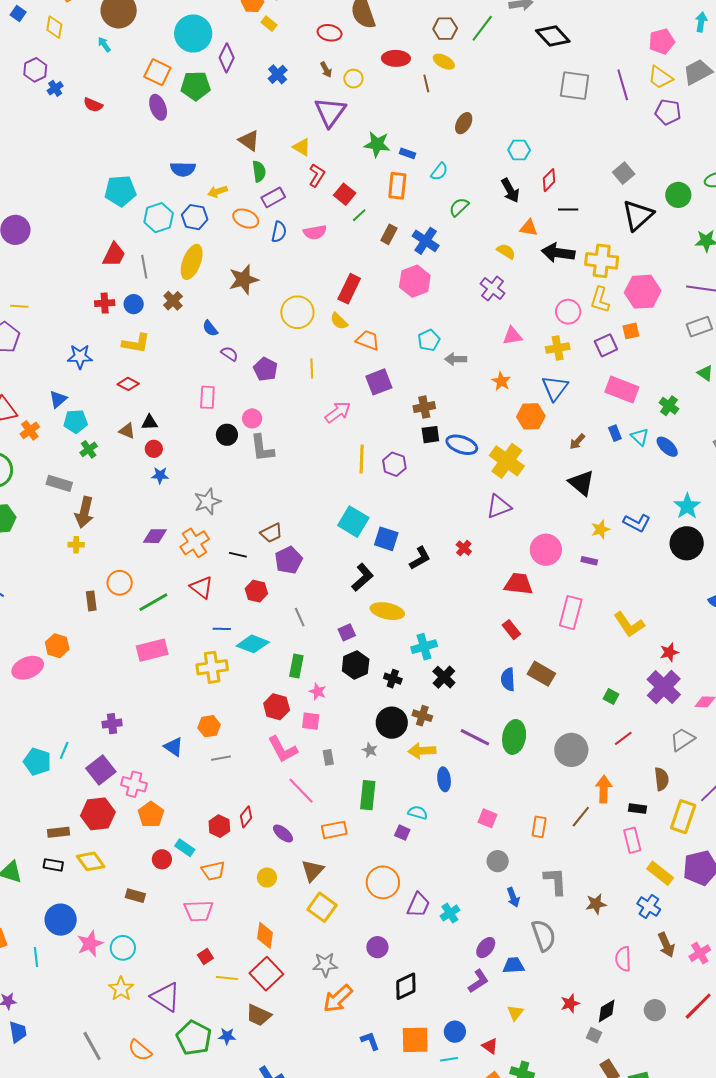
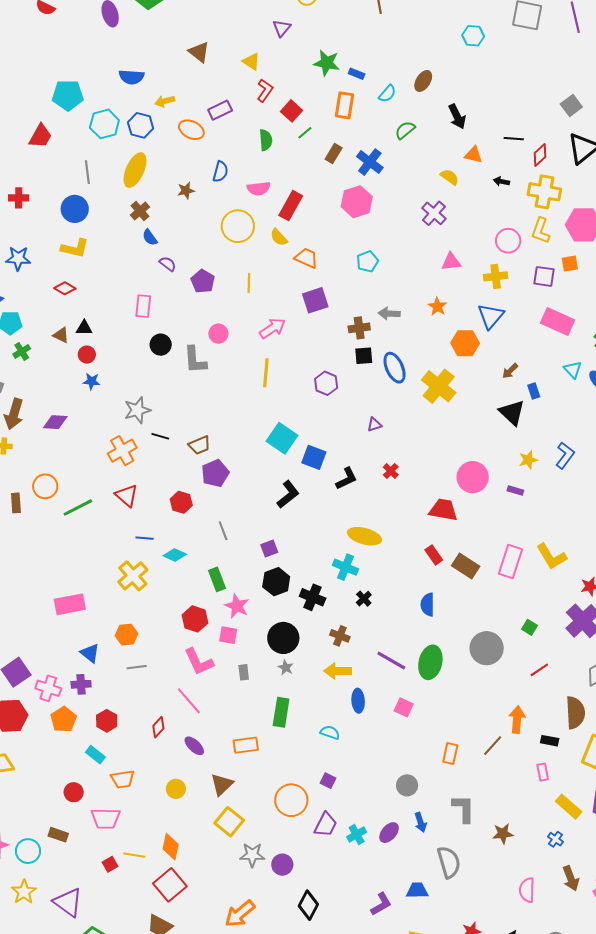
purple triangle: (330, 112) -> (282, 28), size x0.6
brown ellipse: (464, 123) -> (423, 81), moved
cyan hexagon: (519, 150) -> (473, 36), moved
green semicircle: (259, 171) -> (266, 140), moved
red diamond: (549, 180) -> (540, 155), moved
blue semicircle: (279, 232) -> (220, 172), moved
pink semicircle: (315, 232) -> (259, 188), moved
black arrow: (558, 253) -> (501, 181), size x0.5
red trapezoid: (114, 255) -> (40, 136), moved
brown star: (244, 280) -> (186, 190), size x0.6
brown cross: (173, 301) -> (140, 211), moved
red cross: (105, 303) -> (19, 198), moved
blue circle: (134, 304) -> (75, 209), size x1.4
purple square: (606, 345) -> (544, 276), turned 30
gray arrow: (456, 359) -> (389, 314), moved
pink circle: (252, 418) -> (218, 334), moved
blue rectangle: (615, 433) -> (534, 391), moved
blue ellipse: (462, 445) -> (395, 368), turned 44
yellow line: (362, 459) -> (266, 373), moved
purple triangle: (499, 506) -> (374, 425), moved, size x0.6
blue L-shape: (637, 523) -> (565, 455), turned -84
purple diamond: (155, 536) -> (55, 422), moved
black line: (238, 555) -> (160, 436), moved
yellow ellipse: (387, 611) -> (364, 536), moved
pink rectangle: (571, 613) -> (510, 561), moved
cyan diamond: (253, 644) -> (175, 555), size x0.7
cyan cross: (424, 647) -> (346, 567), turned 35
pink rectangle: (152, 650) -> (70, 604), moved
green rectangle: (296, 666) -> (217, 579), turned -35
yellow cross: (212, 667) -> (133, 576), turned -36
brown rectangle: (541, 674) -> (466, 566), moved
black cross: (444, 677) -> (364, 599), size x0.7
black cross: (393, 679) -> (313, 597), size x1.4
pink star: (318, 692) -> (237, 606), size x1.4
black circle: (392, 723) -> (283, 638), moved
purple cross: (112, 724) -> (81, 684), moved
gray circle: (571, 750) -> (487, 648), moved
brown semicircle: (662, 779) -> (575, 713), size x1.4
pink line: (301, 791) -> (189, 701), moved
pink square: (487, 818) -> (404, 707), moved
red hexagon: (219, 826) -> (107, 721), moved
purple square: (402, 833) -> (328, 781), moved
pink rectangle: (632, 840) -> (543, 772), size x0.7
red circle: (162, 859) -> (74, 792), moved
brown rectangle: (135, 896) -> (58, 835), moved
blue cross: (649, 907) -> (556, 839), size x0.7
purple ellipse: (486, 948) -> (389, 833), moved
gray star: (325, 965) -> (252, 855), moved
yellow line: (227, 978) -> (134, 855), moved
black diamond: (406, 986) -> (308, 905), turned -40

